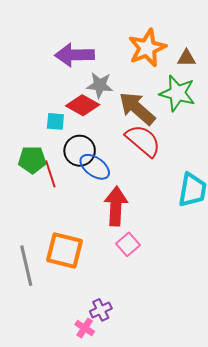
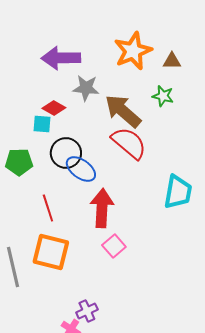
green star: (177, 93) -> (163, 96), size x0.6
red diamond: (83, 105) -> (54, 108), moved, size x0.7
red line: (50, 174) -> (48, 208), moved

